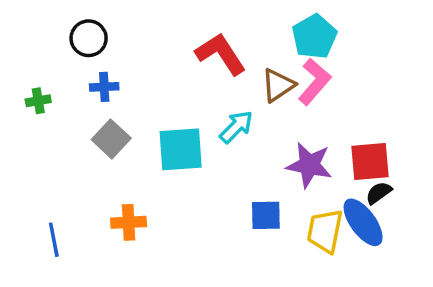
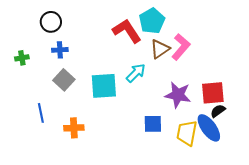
cyan pentagon: (314, 36) -> (152, 21), moved
blue line: (54, 240) -> (41, 113), moved

